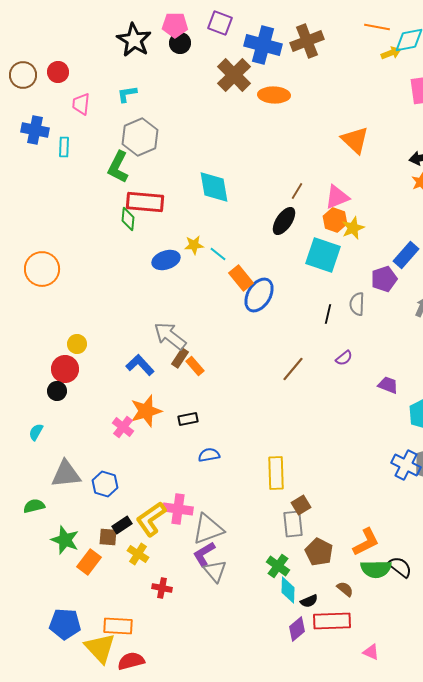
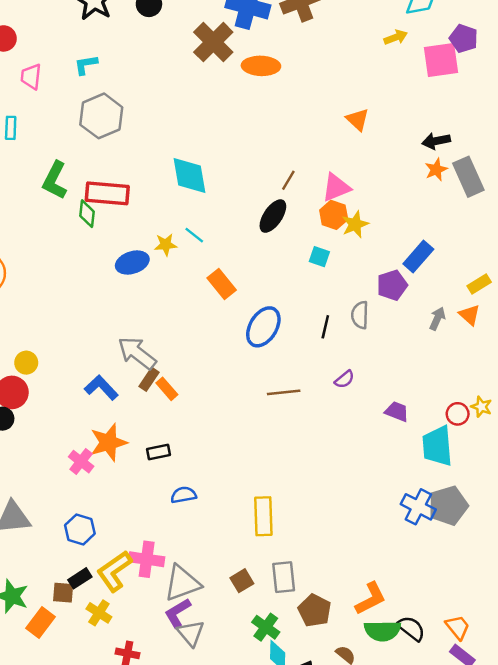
yellow arrow: (391, 53) -> (396, 37), moved
orange triangle: (355, 140) -> (358, 120), size x0.7
green L-shape: (118, 167) -> (55, 180), moved
cyan line: (218, 254) -> (194, 235), moved
cyan square: (323, 255) -> (319, 257), size x0.5
blue ellipse: (259, 295) -> (263, 327), moved
brown line: (293, 369) -> (284, 392), turned 44
blue hexagon: (105, 484) -> (80, 529), moved
brown square: (301, 505) -> (242, 581), moved

